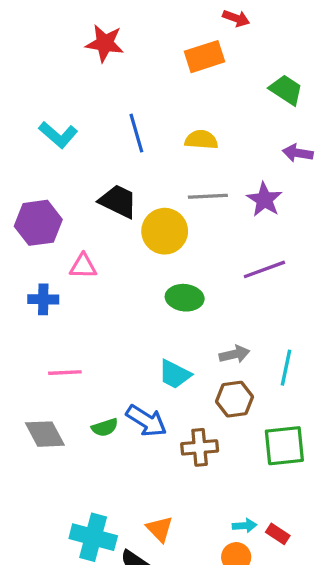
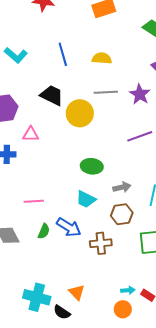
green ellipse: (185, 298) -> (92, 166), moved
pink line: (65, 373) -> (34, 201), moved
green semicircle: (105, 427) -> (44, 231), turned -49

